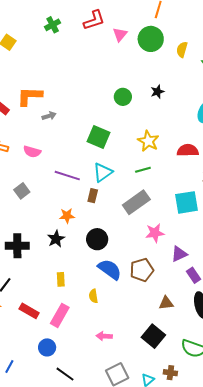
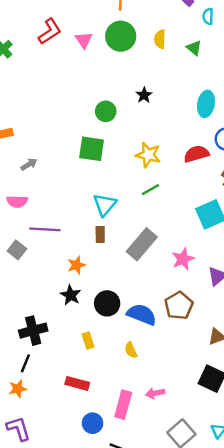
gray arrow: (49, 116) -> (29, 164), moved
green square: (99, 137) -> (92, 149), moved
purple line: (67, 176) -> (45, 229), moved
gray rectangle: (136, 202) -> (142, 244), moved
black circle: (97, 239) -> (107, 303), moved
black cross: (17, 246) -> (33, 331), moved
red rectangle: (29, 311) -> (77, 383), moved
pink rectangle: (60, 315) -> (123, 405), moved

